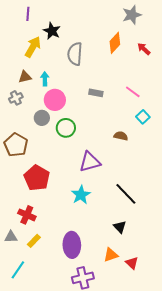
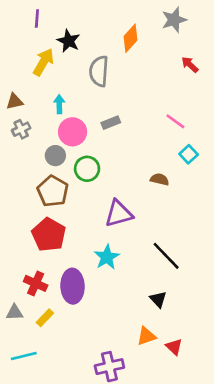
orange diamond: (115, 43) -> (131, 38), moved
brown triangle: (25, 77) -> (15, 102), moved
gray rectangle: (96, 93) -> (111, 123), moved, turned -32
brown pentagon: (16, 145) -> (53, 191), moved
purple ellipse: (72, 245) -> (73, 286), moved
cyan line: (18, 270) -> (24, 356), turned 42

